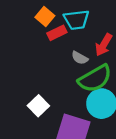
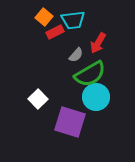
gray semicircle: (80, 58) -> (76, 55), turned -77

